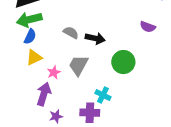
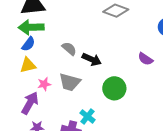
gray trapezoid: (78, 65) -> (70, 82), turned -115

